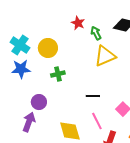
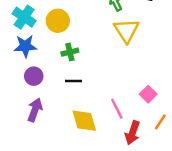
yellow triangle: (105, 56) -> (126, 30), turned -40
black line: (93, 96) -> (73, 81), moved
purple circle: (39, 102) -> (34, 76), moved

